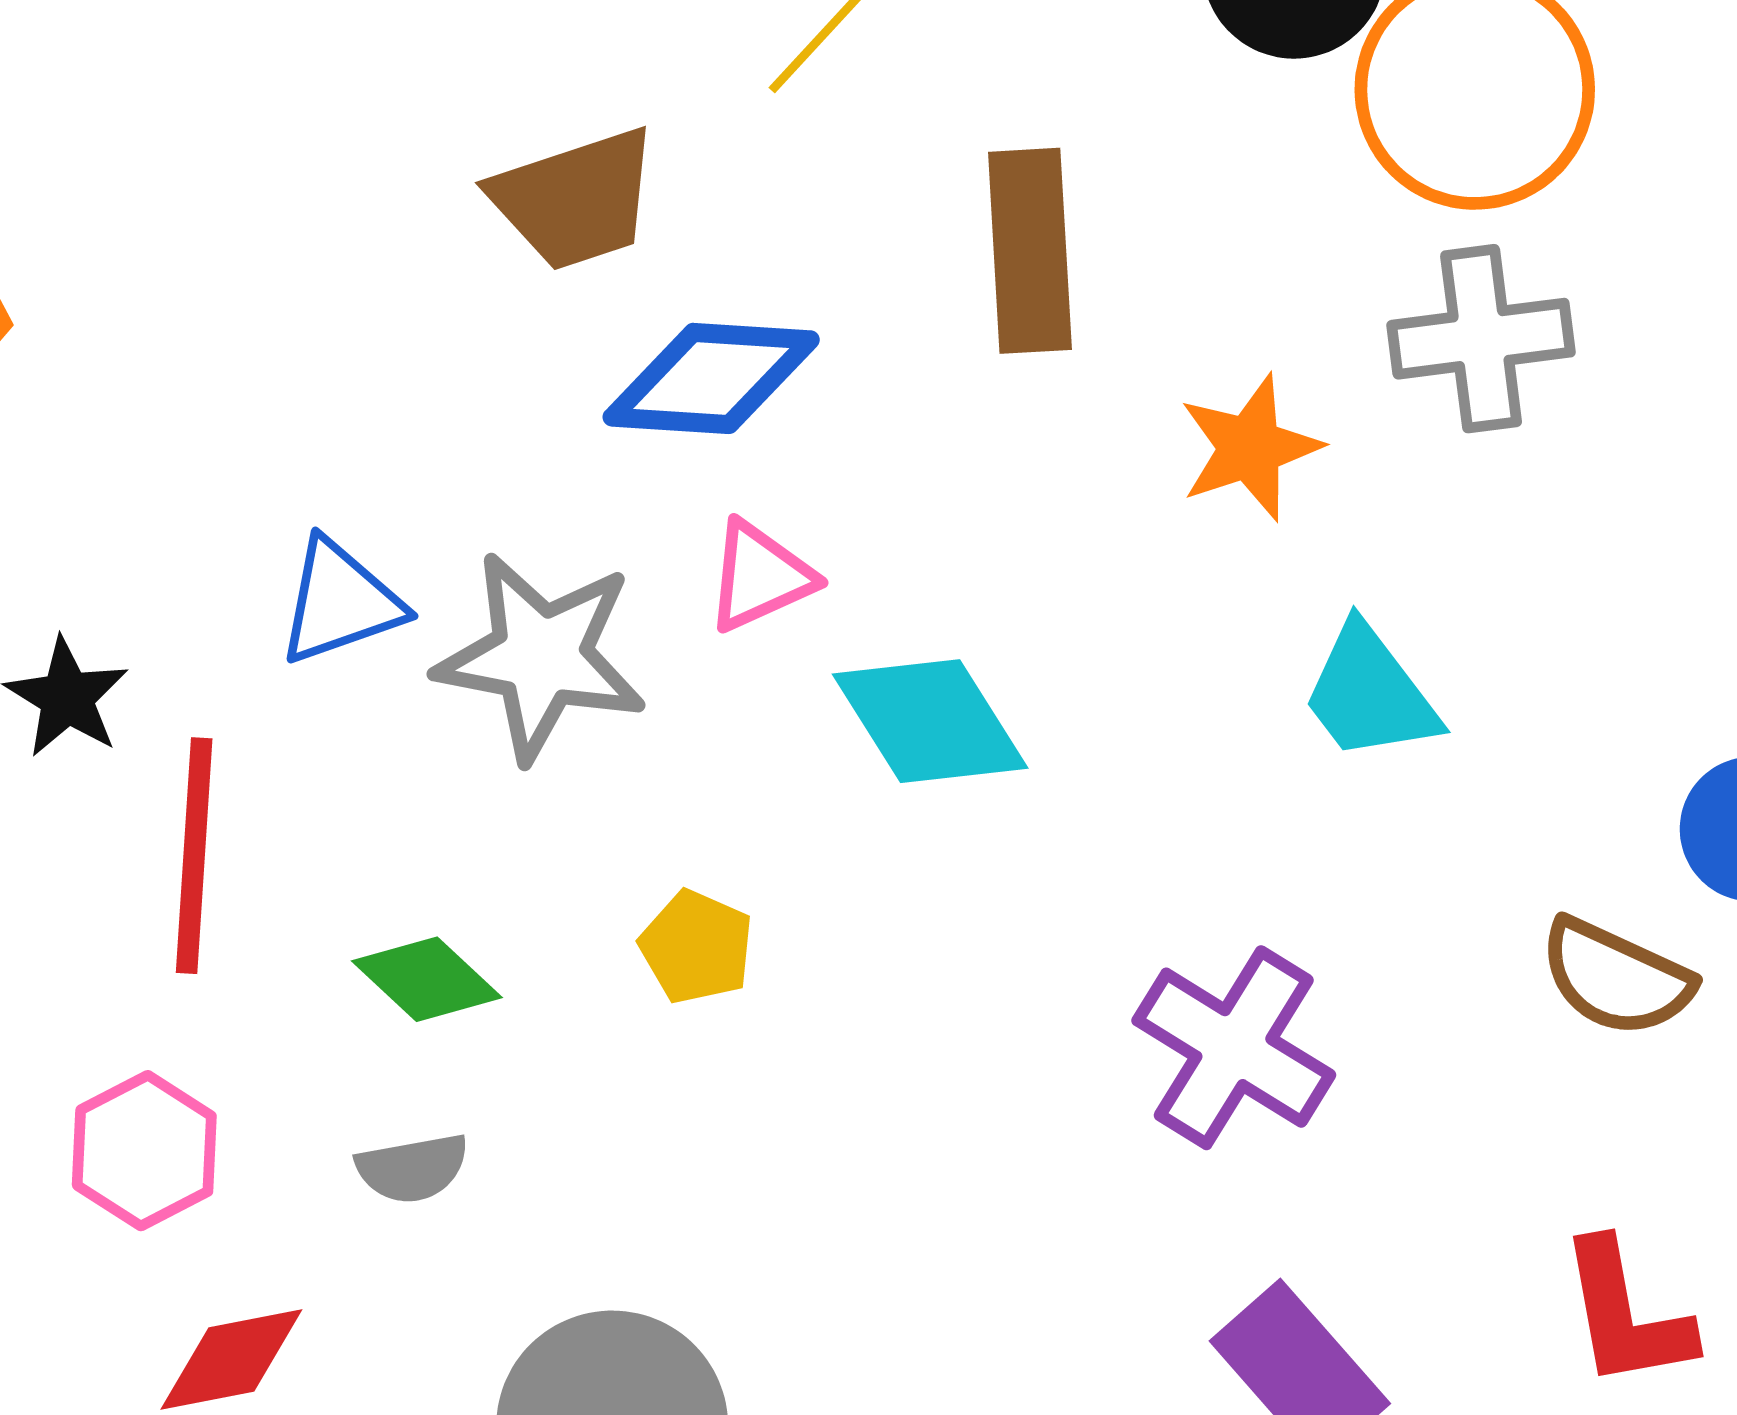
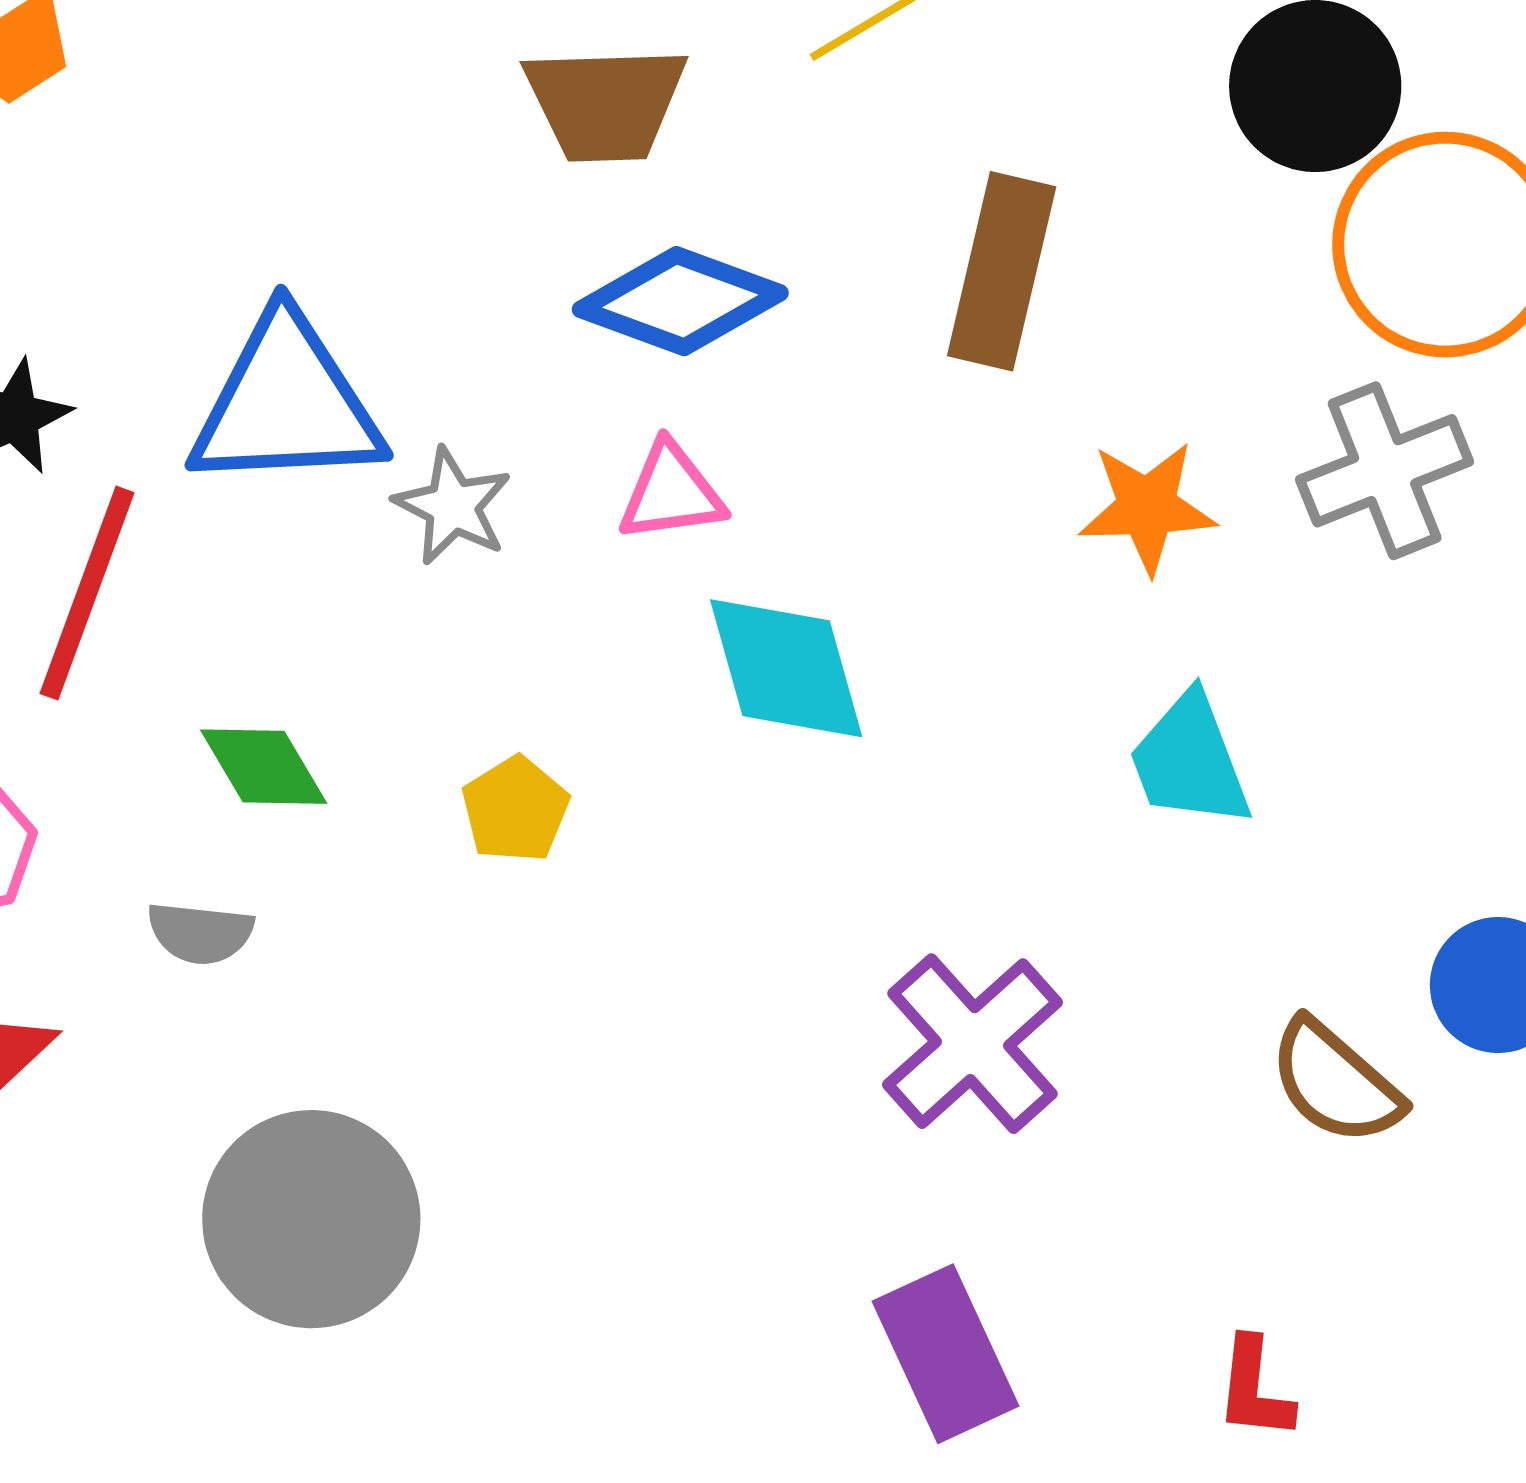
gray cross: (1481, 339) -> (1385, 471), turned -31
blue triangle: (340, 602) -> (286, 404), size x1.6
gray star: (541, 656) -> (453, 506), size x0.6
red L-shape: (1626, 1315) -> (1254, 1389), size x0.7

